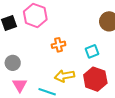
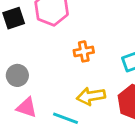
pink triangle: (20, 85) -> (27, 107), turned -42

